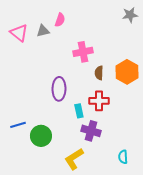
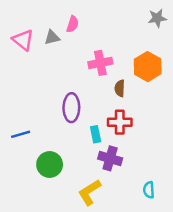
orange hexagon: (127, 72) -> (148, 67), moved
blue line: (18, 125) -> (21, 134), moved

